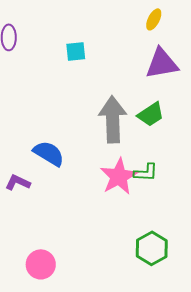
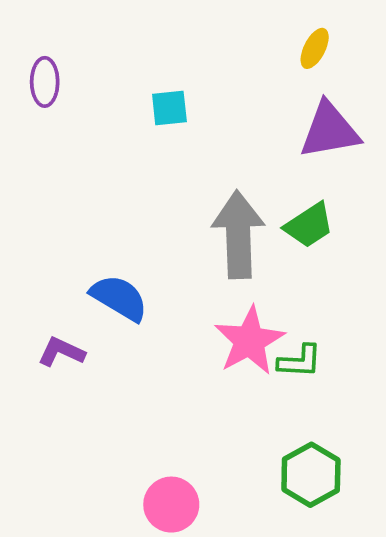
green L-shape: (146, 172) -> (300, 361), moved
pink circle: (41, 264) -> (171, 505), moved

